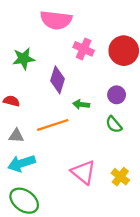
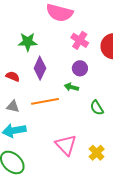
purple diamond: (57, 80) -> (40, 68), moved
purple circle: (117, 95) -> (80, 68), moved

